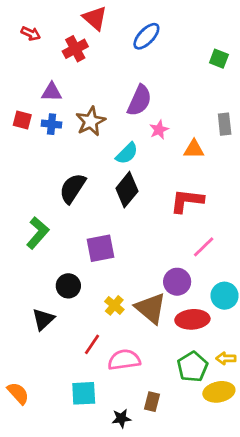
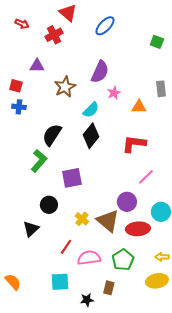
blue cross: (52, 124) -> (19, 107), moved
green L-shape: (38, 233) -> (39, 161), moved
green pentagon: (192, 367) -> (123, 260), moved

